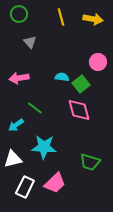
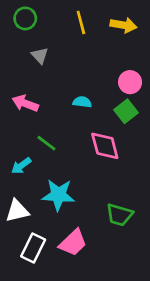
pink arrow: (19, 78) -> (25, 103), turned 30
green square: (81, 84) -> (126, 111), moved

